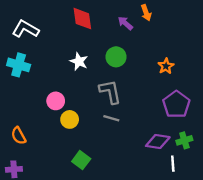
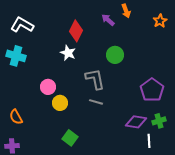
red diamond: (82, 19) -> (76, 31), moved, turned 35
green circle: (116, 57) -> (115, 55), moved
orange star: (166, 66) -> (160, 21), moved

